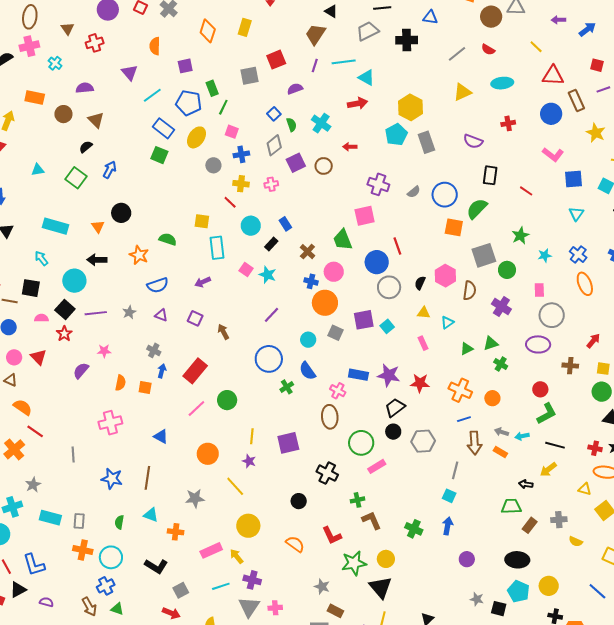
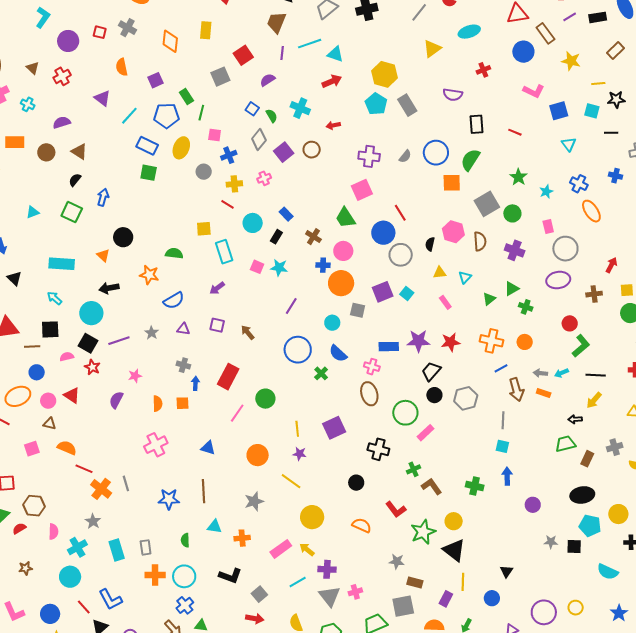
orange cross: (14, 449) -> (101, 489), moved
cyan rectangle: (50, 518) -> (117, 550), turned 70

